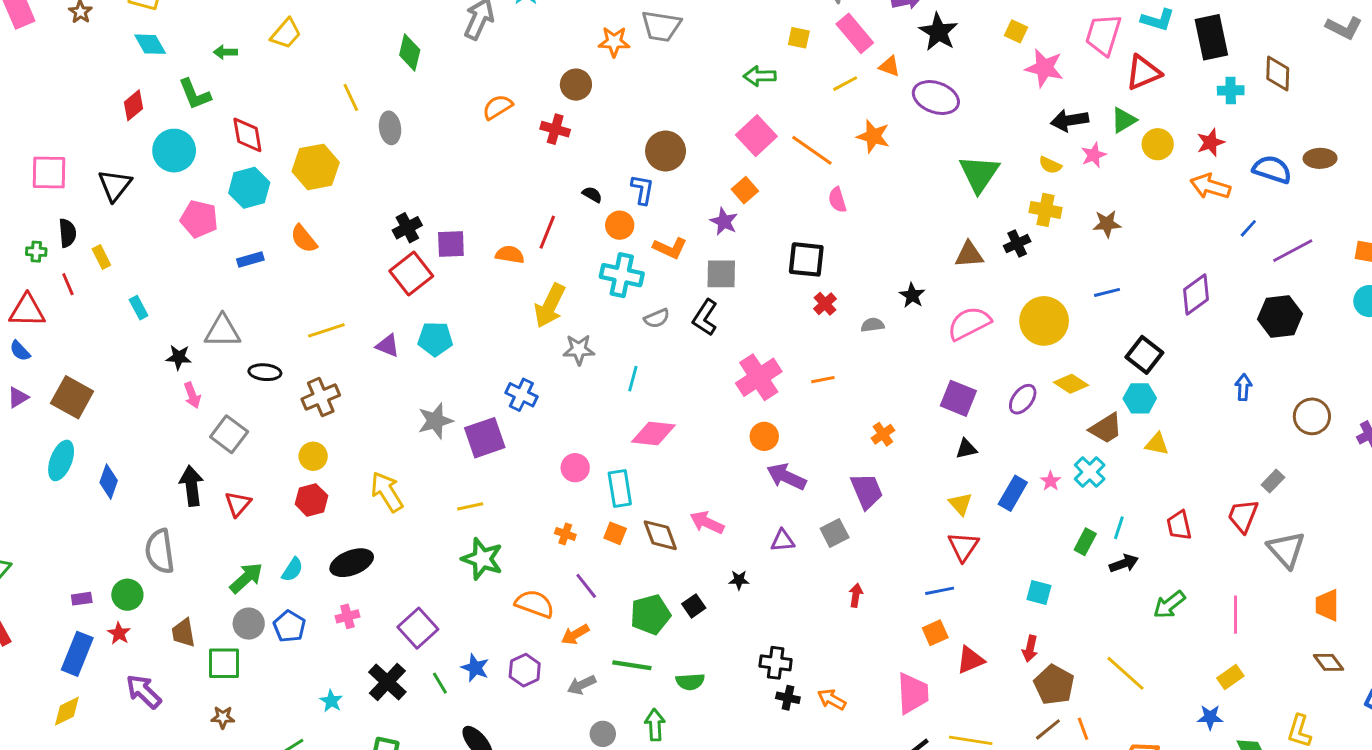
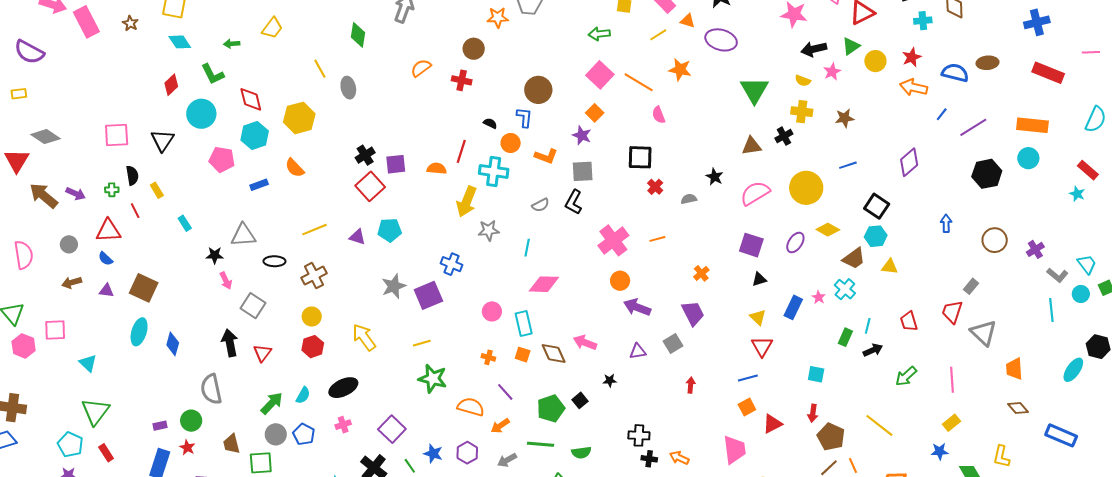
cyan cross: (622, 275) -> (494, 171), moved
black hexagon: (1280, 317) -> (987, 174), moved
purple triangle: (18, 397) -> (106, 291), turned 42

